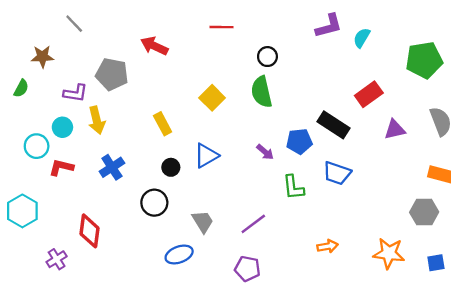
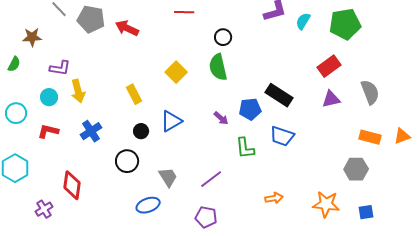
green pentagon: (424, 60) -> (345, 24), moved
gray pentagon: (112, 74) -> (91, 19), moved
red rectangle: (369, 94) -> (329, 66), moved
cyan circle: (37, 146) -> (16, 113), moved

